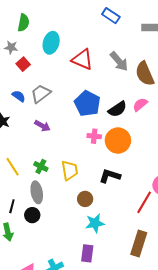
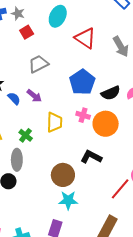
blue semicircle: (19, 96) -> (14, 98), moved
yellow trapezoid: (70, 170) -> (54, 122), moved
brown circle: (85, 199) -> (63, 175), size x1.5

